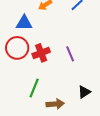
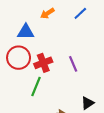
green line: (34, 88) -> (36, 86), moved

